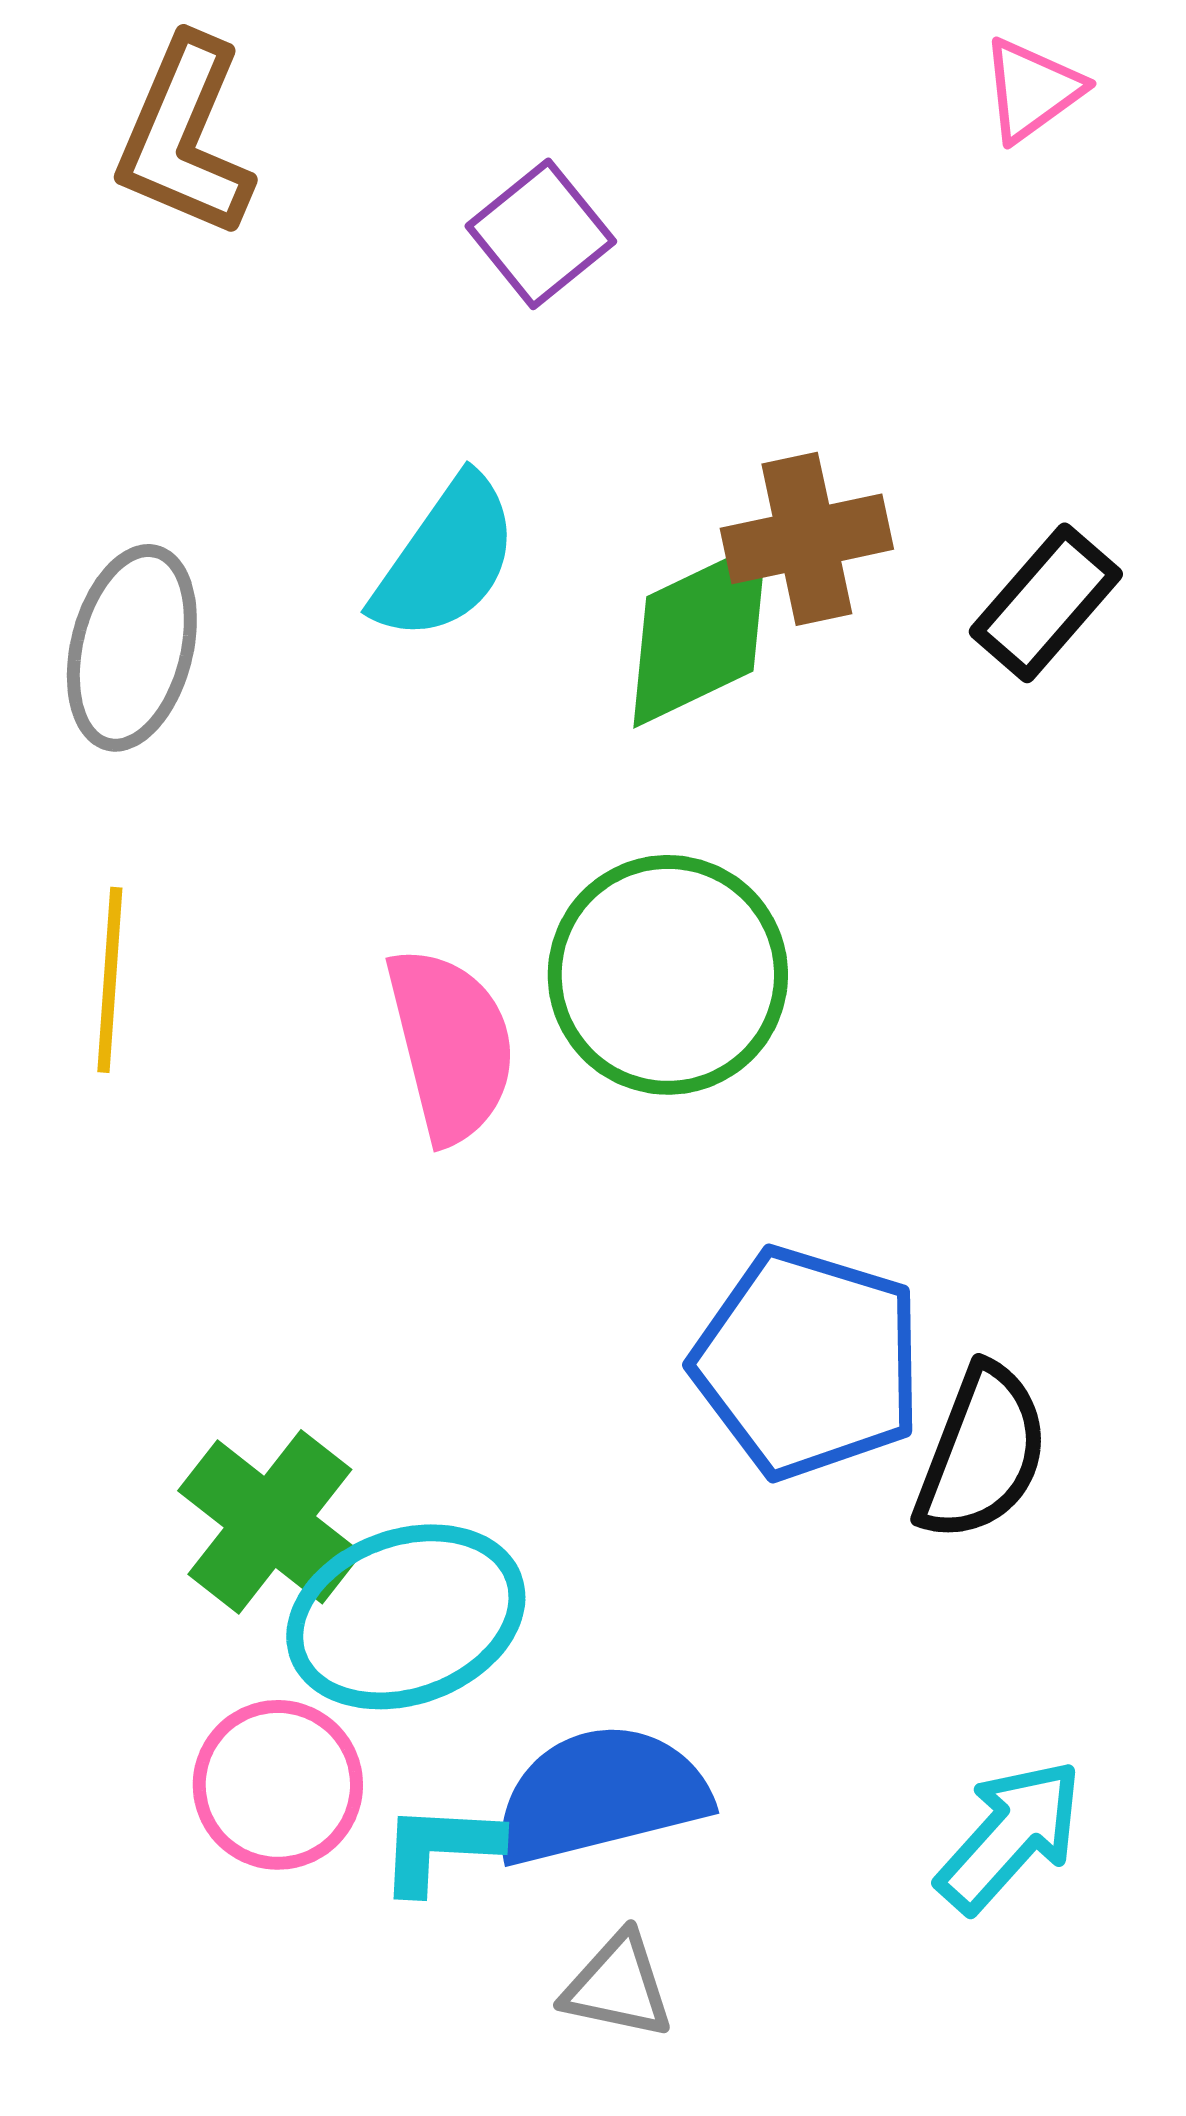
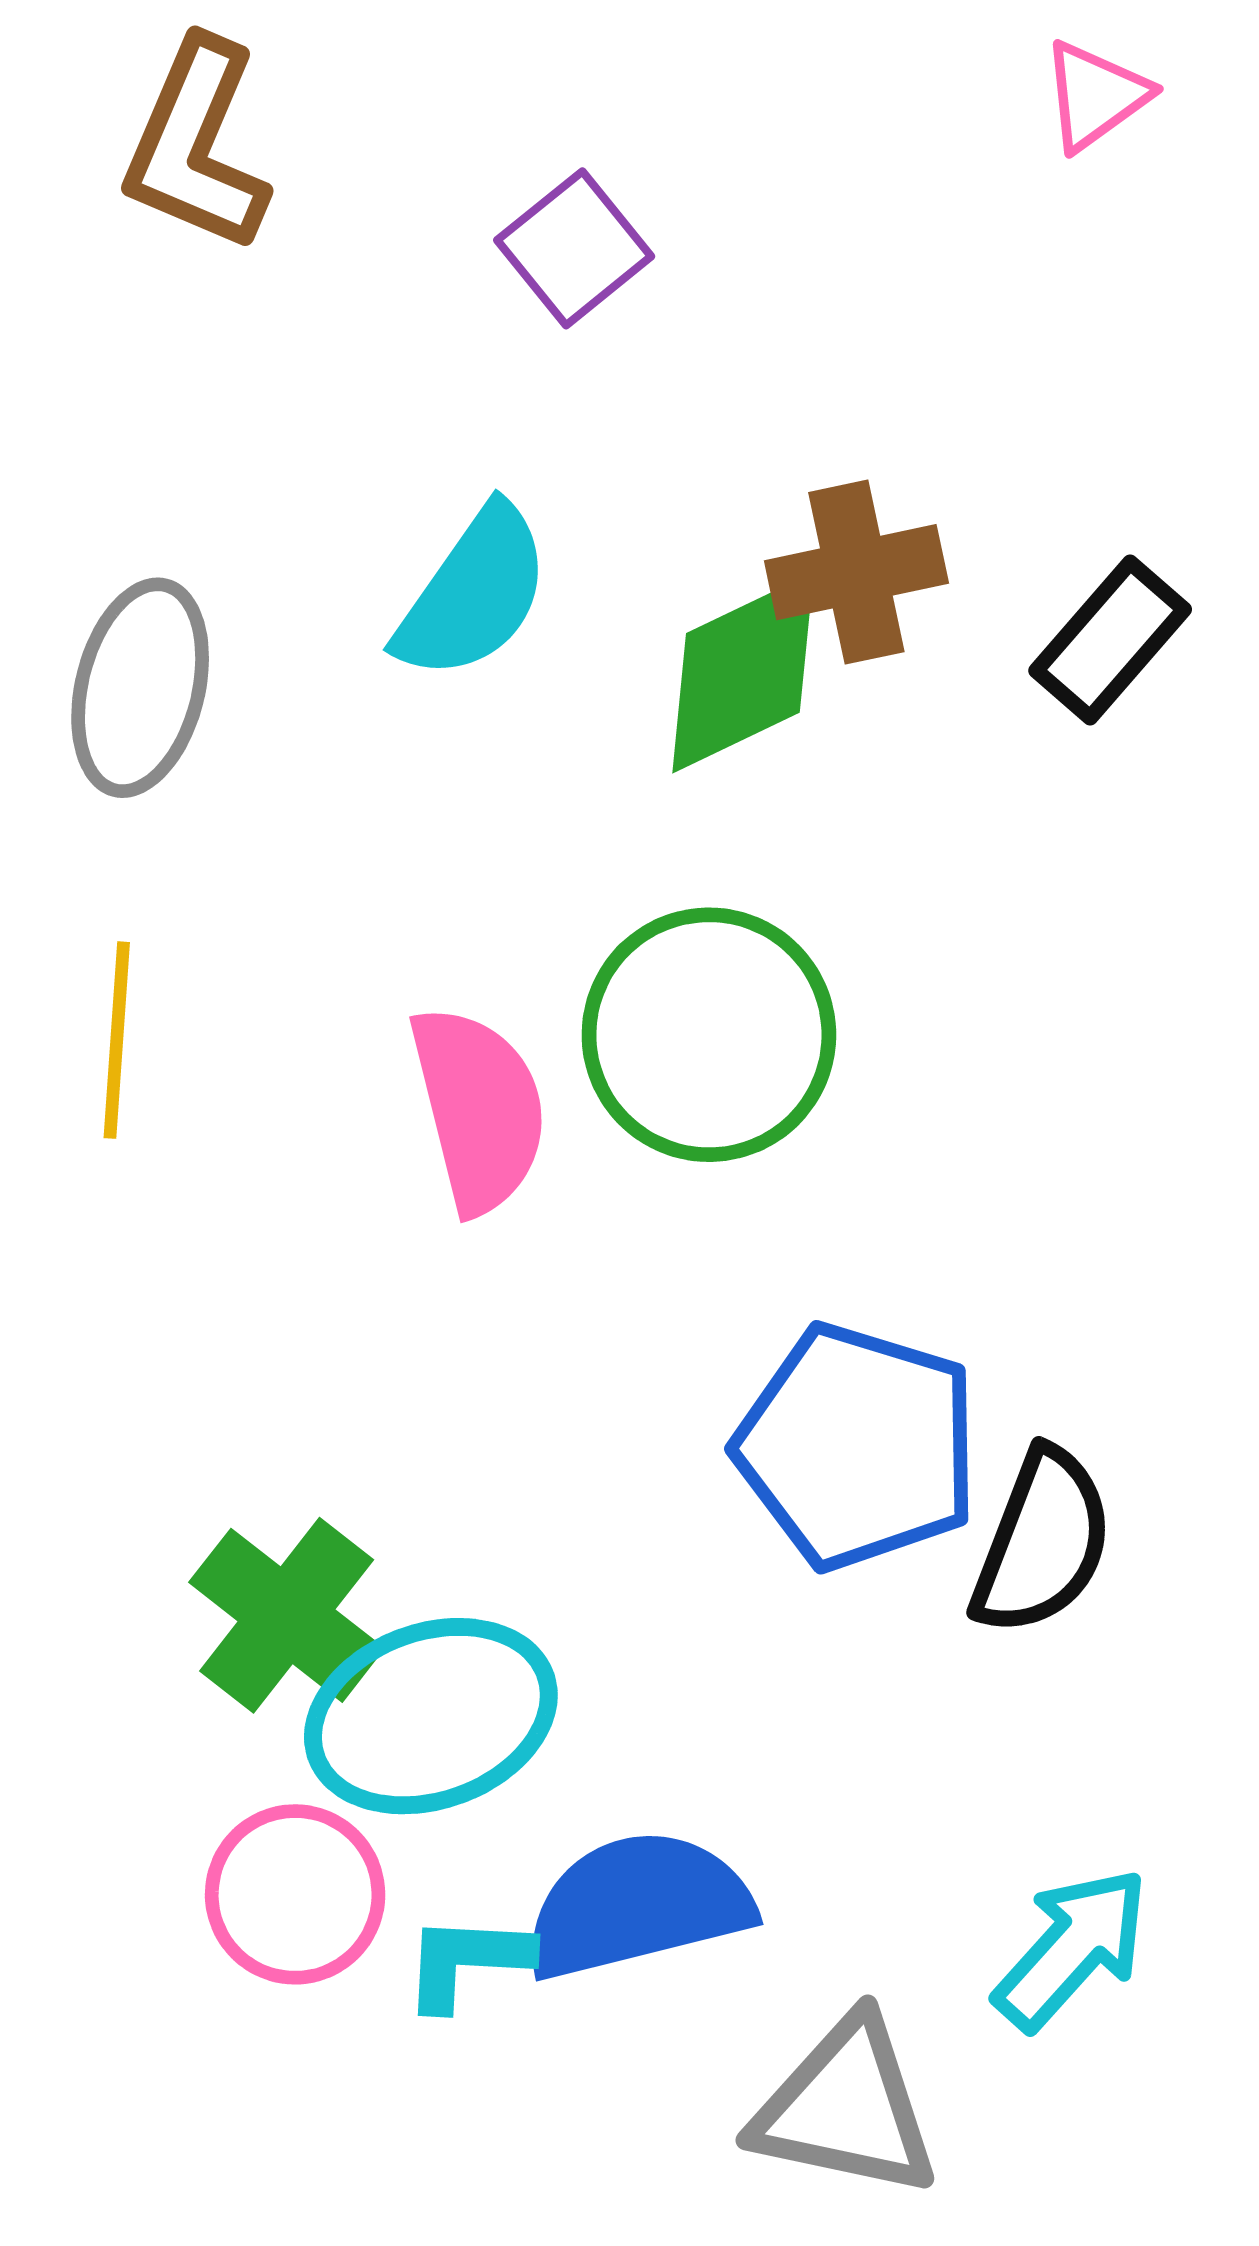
gray triangle: (618, 1986) -> (846, 2108), moved, size x1.6

